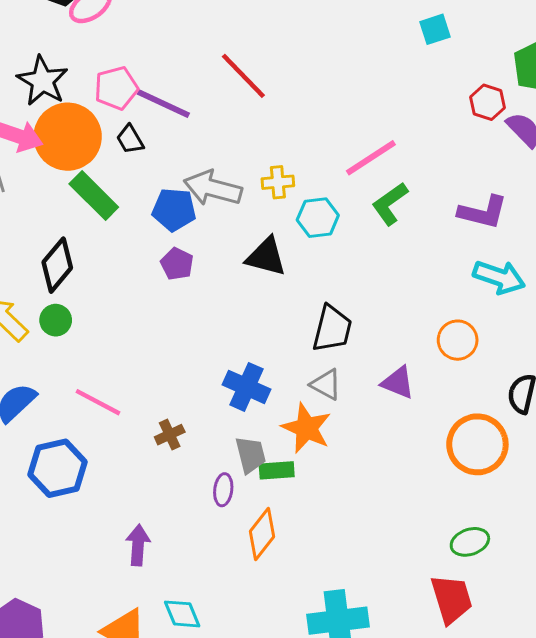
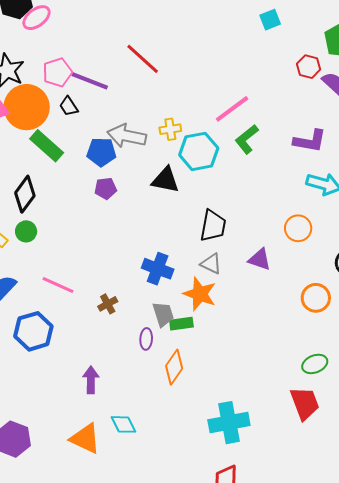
cyan hexagon: (318, 218) -> (199, 151), size x1.4
purple pentagon: (177, 264) -> (106, 188), turned -30
orange circle: (477, 444) -> (316, 298), size x0.7

